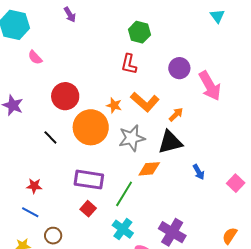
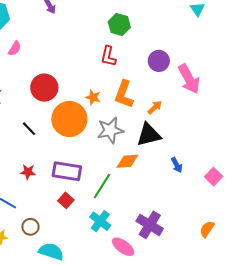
pink semicircle: (35, 57) -> (15, 48), turned -105
orange L-shape: (145, 102) -> (124, 94), turned 68
red star: (34, 186) -> (28, 172), moved

